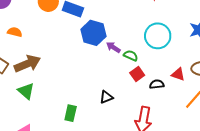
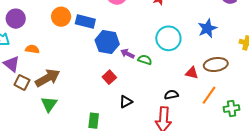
red square: (137, 74) -> (109, 77), moved
black semicircle: (157, 84) -> (171, 95), moved
green triangle: (26, 91) -> (49, 104), turned 30

